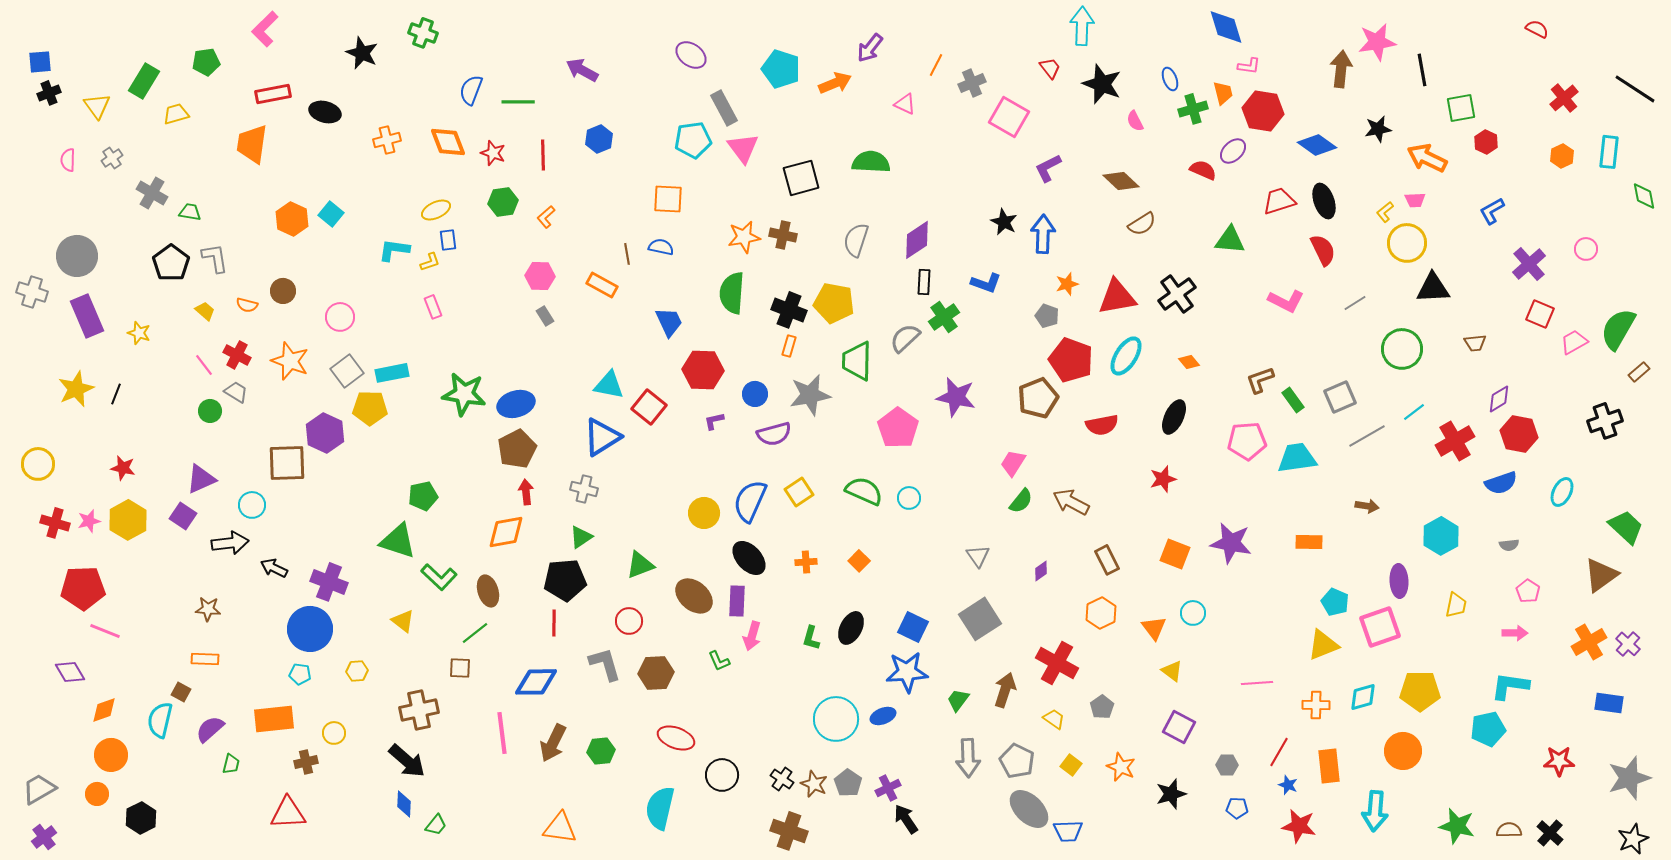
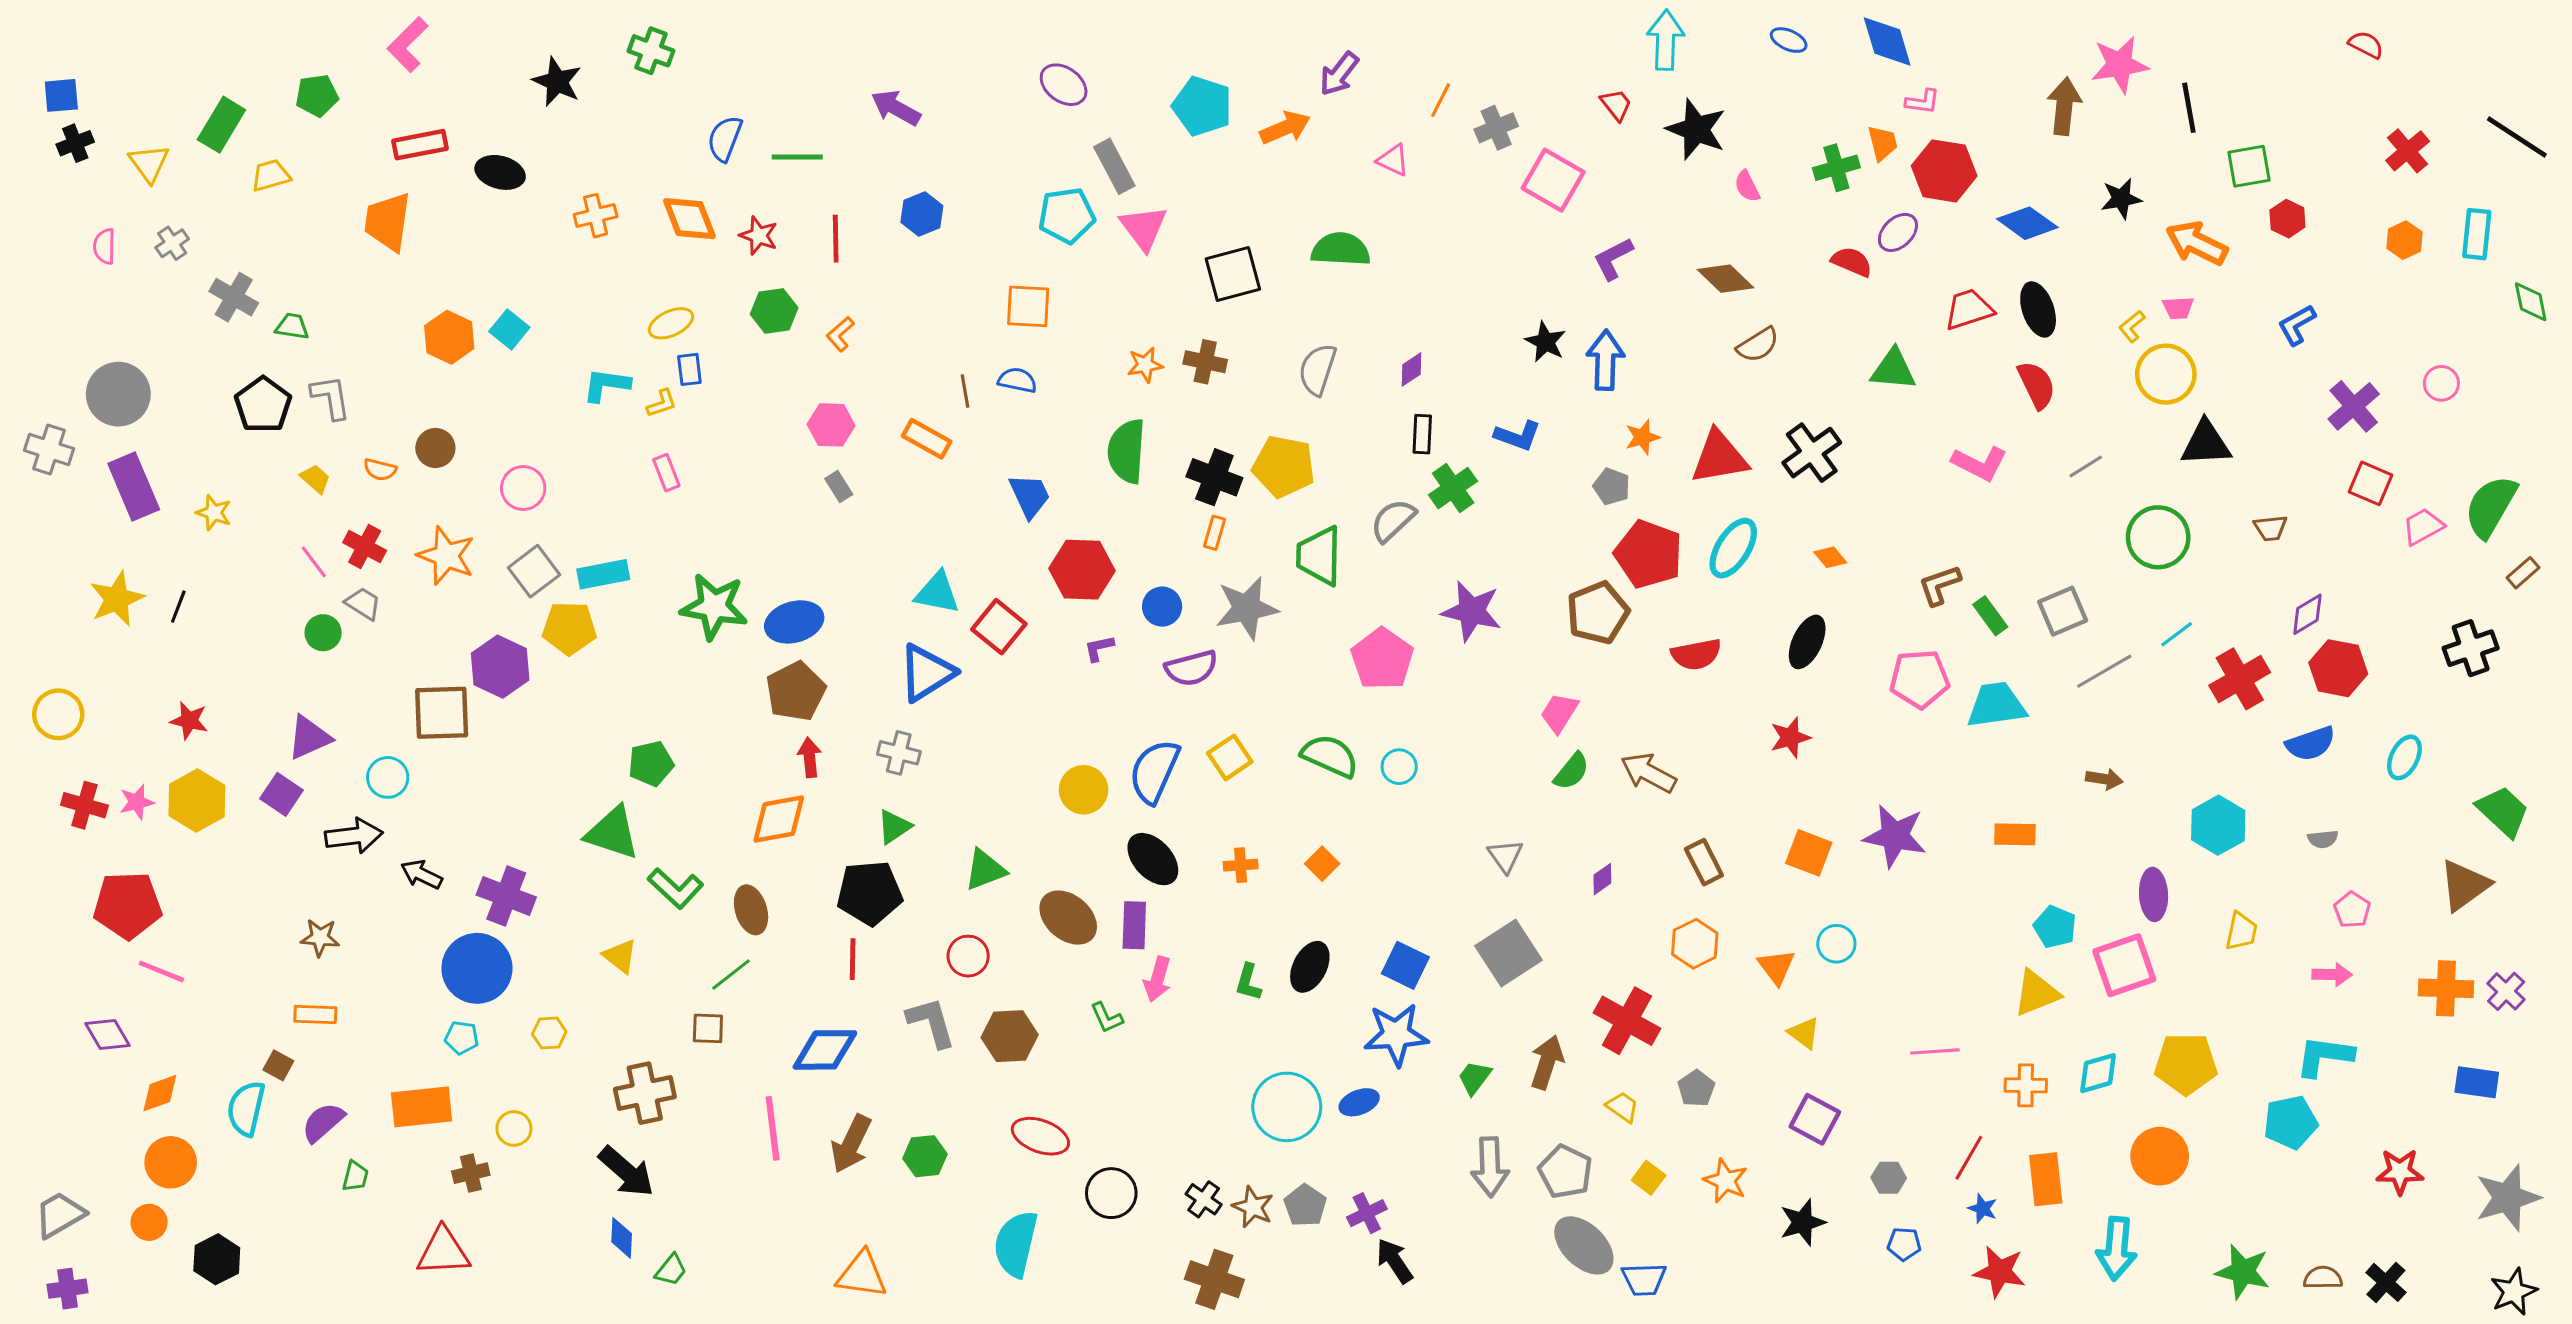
blue ellipse: (1170, 79) -> (1789, 40), moved, turned -45
orange star: (744, 237) -> (1145, 365), size x0.7
purple diamond: (917, 240) -> (1411, 369), size x0.6
orange cross: (1589, 642) -> (2446, 988), turned 32
purple cross: (44, 837) -> (67, 1289), turned 30

